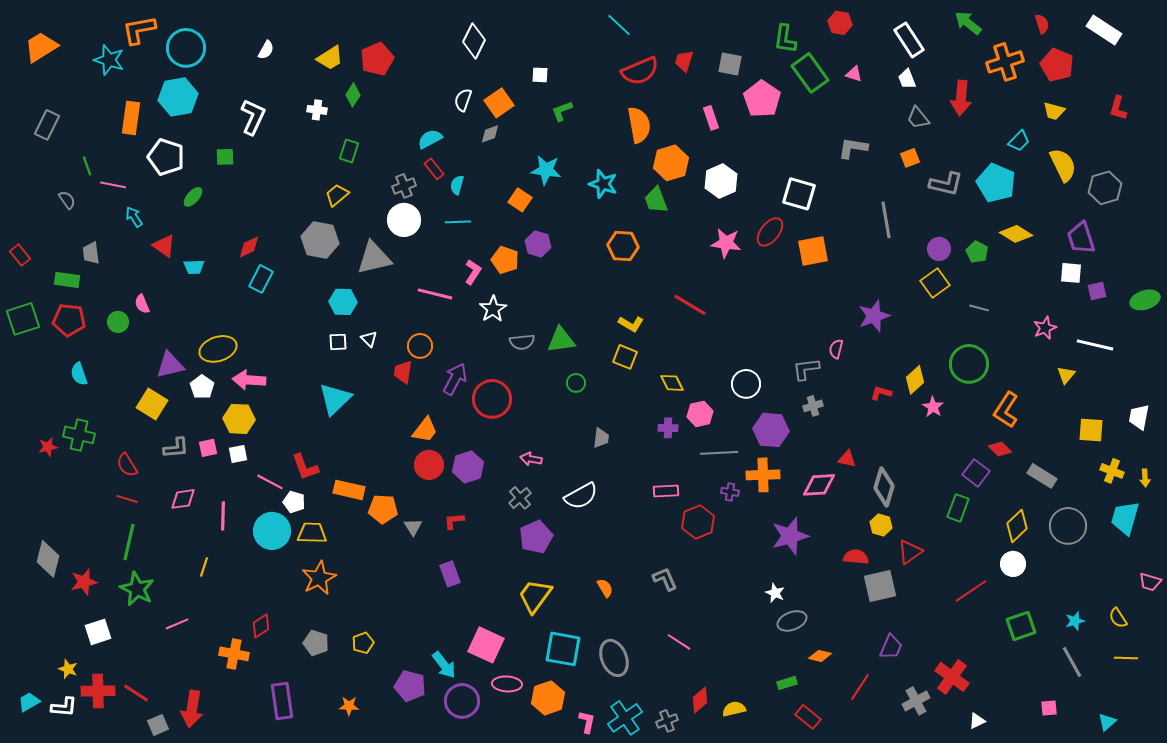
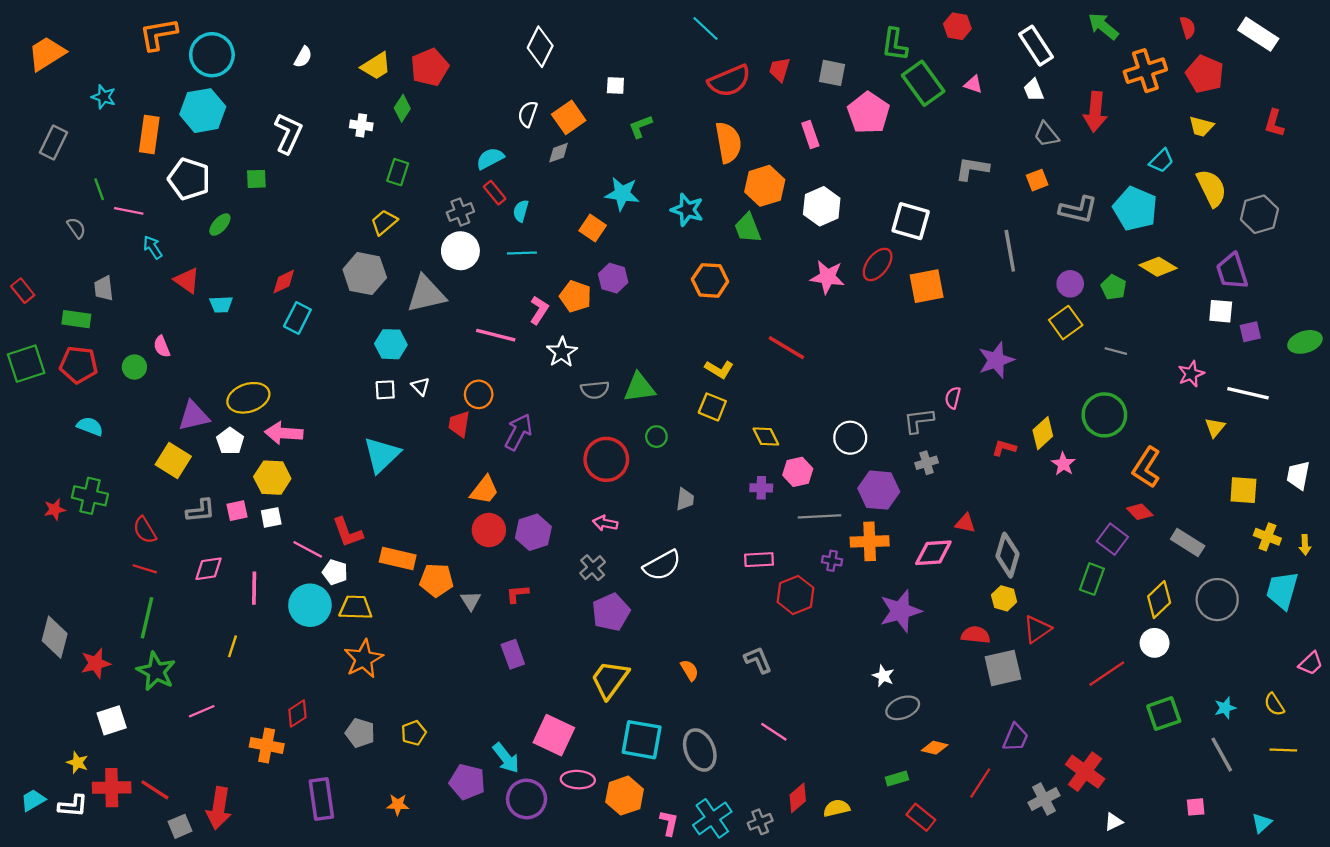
cyan star: (109, 60) -> (104, 97), moved, size x0.7
cyan semicircle: (79, 374) -> (90, 426), turned 130
red circle: (492, 399) -> (606, 459), moved
pink trapezoid: (1150, 582) -> (1311, 663), turned -60

